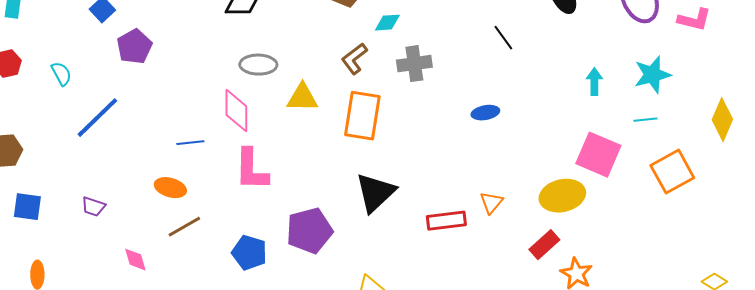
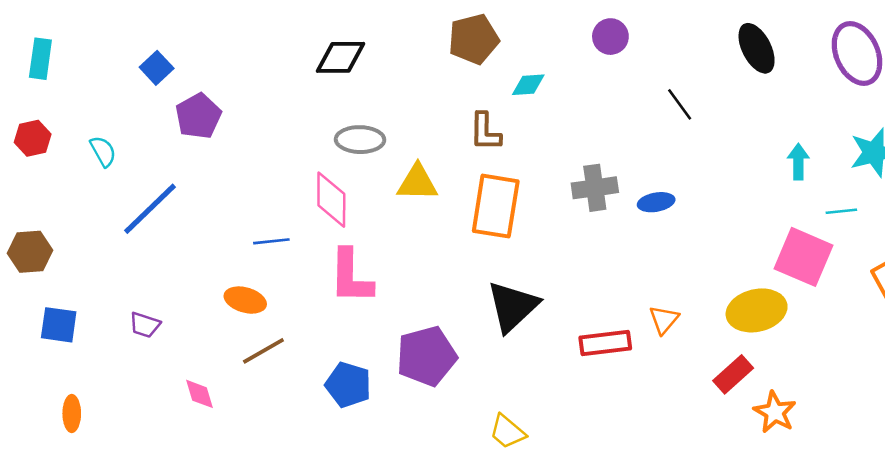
brown L-shape: (354, 59) -> (485, 132), turned -52
gray cross: (414, 64) -> (595, 188), moved
cyan line: (645, 120) -> (841, 211), moved

